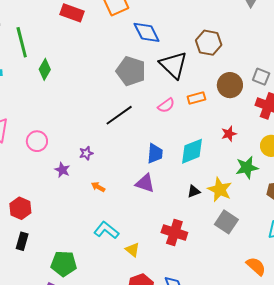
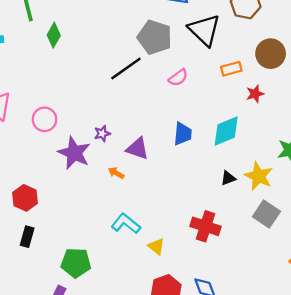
pink semicircle: (166, 105) -> (178, 78), moved
black line: (119, 115) -> (126, 69), moved
red star: (229, 134) -> (255, 94), moved
purple star: (62, 170) -> (74, 153), size x1.8
purple triangle: (145, 183) -> (137, 149), moved

